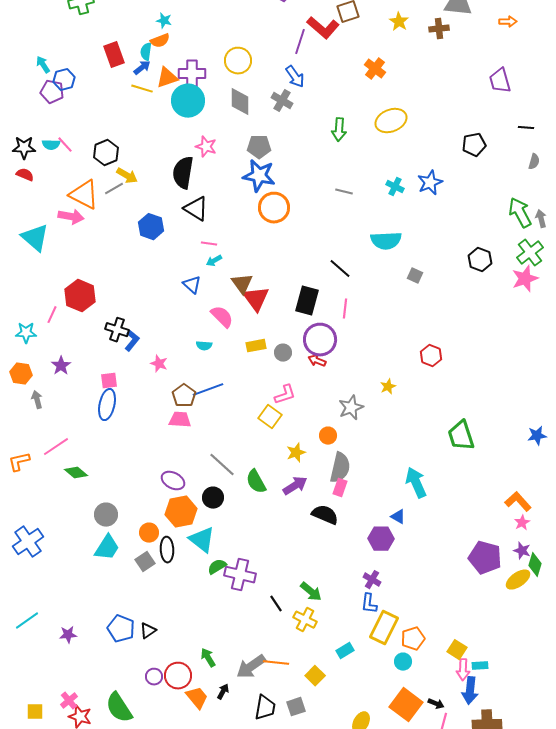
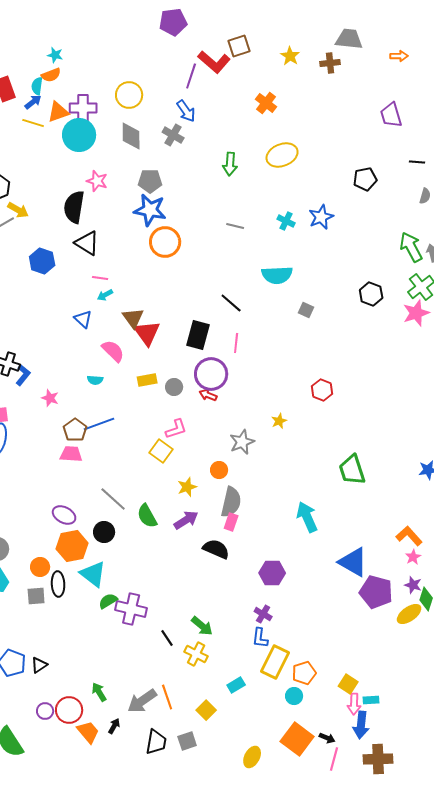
blue triangle: (398, 517) -> (353, 562), moved, size x2.0
gray square: (145, 562) -> (36, 596), turned 30
orange line: (276, 663) -> (167, 697), turned 65

